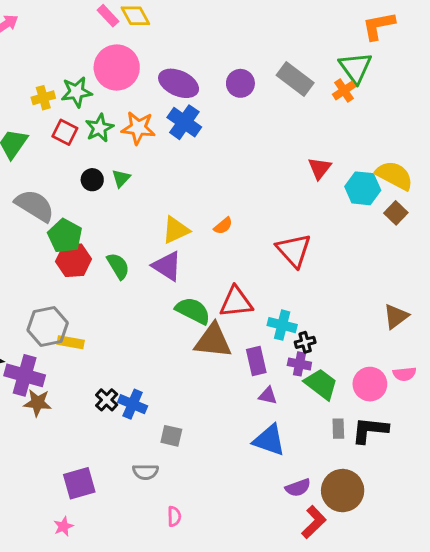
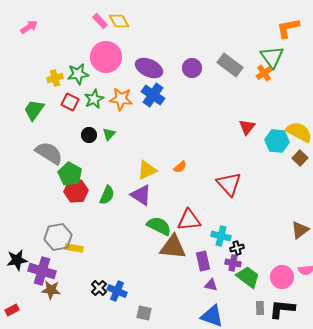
green semicircle: (118, 266) -> (107, 195), turned 54

